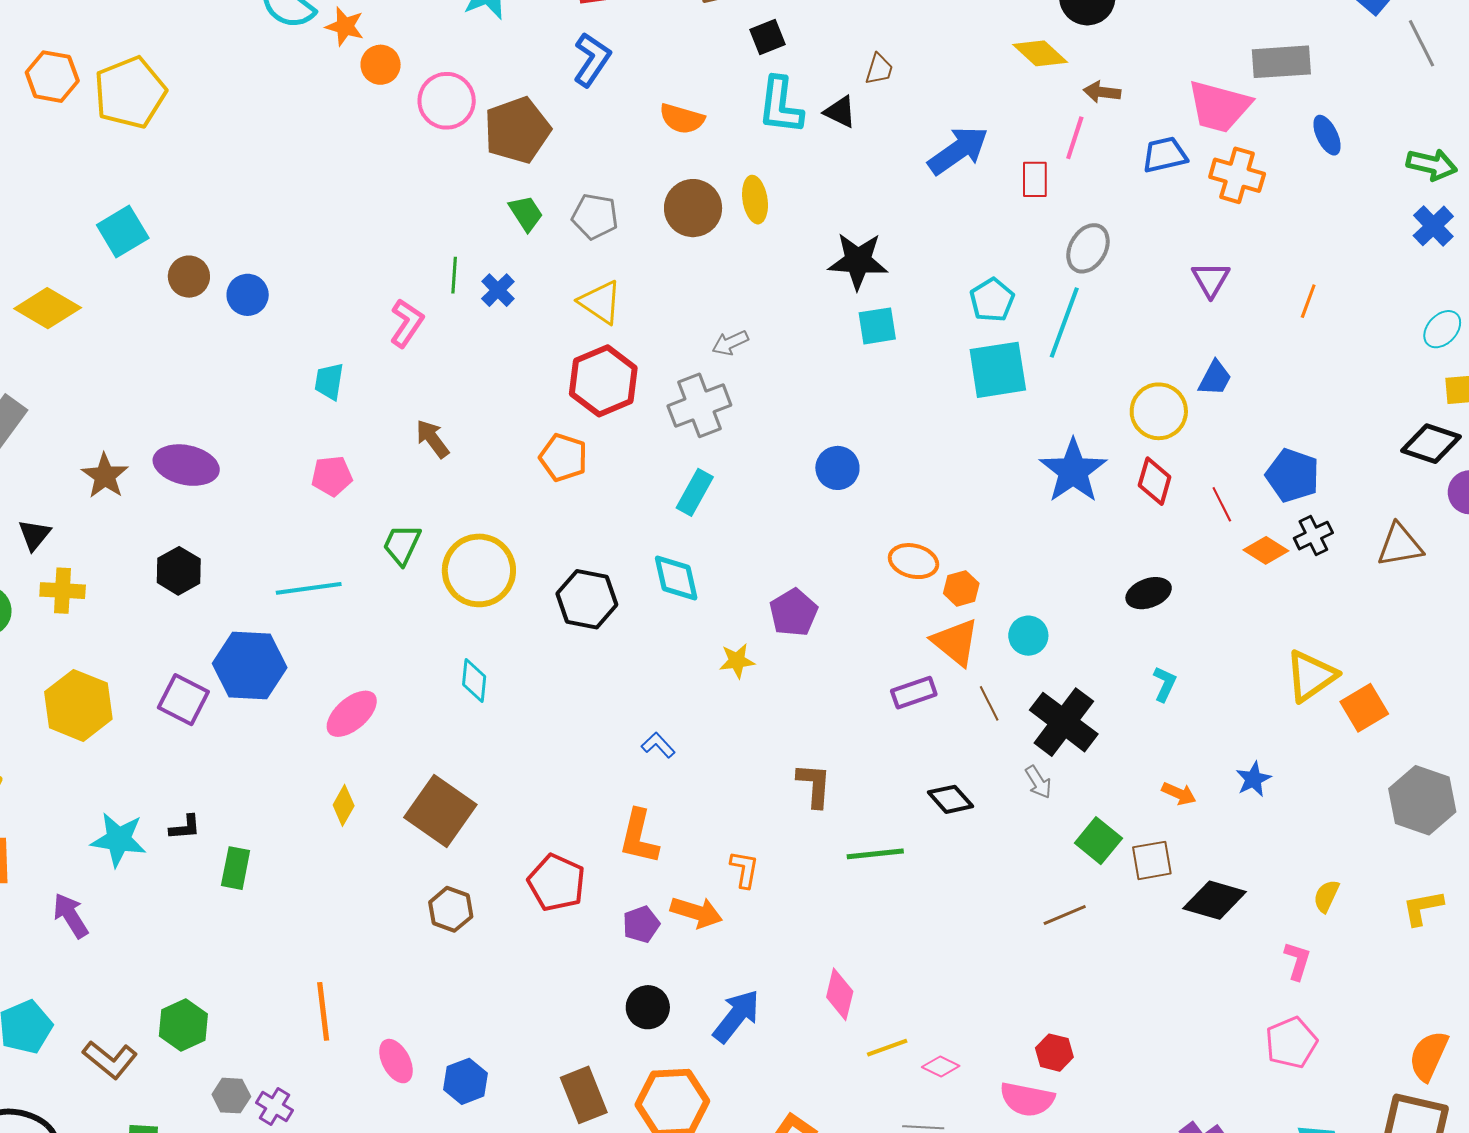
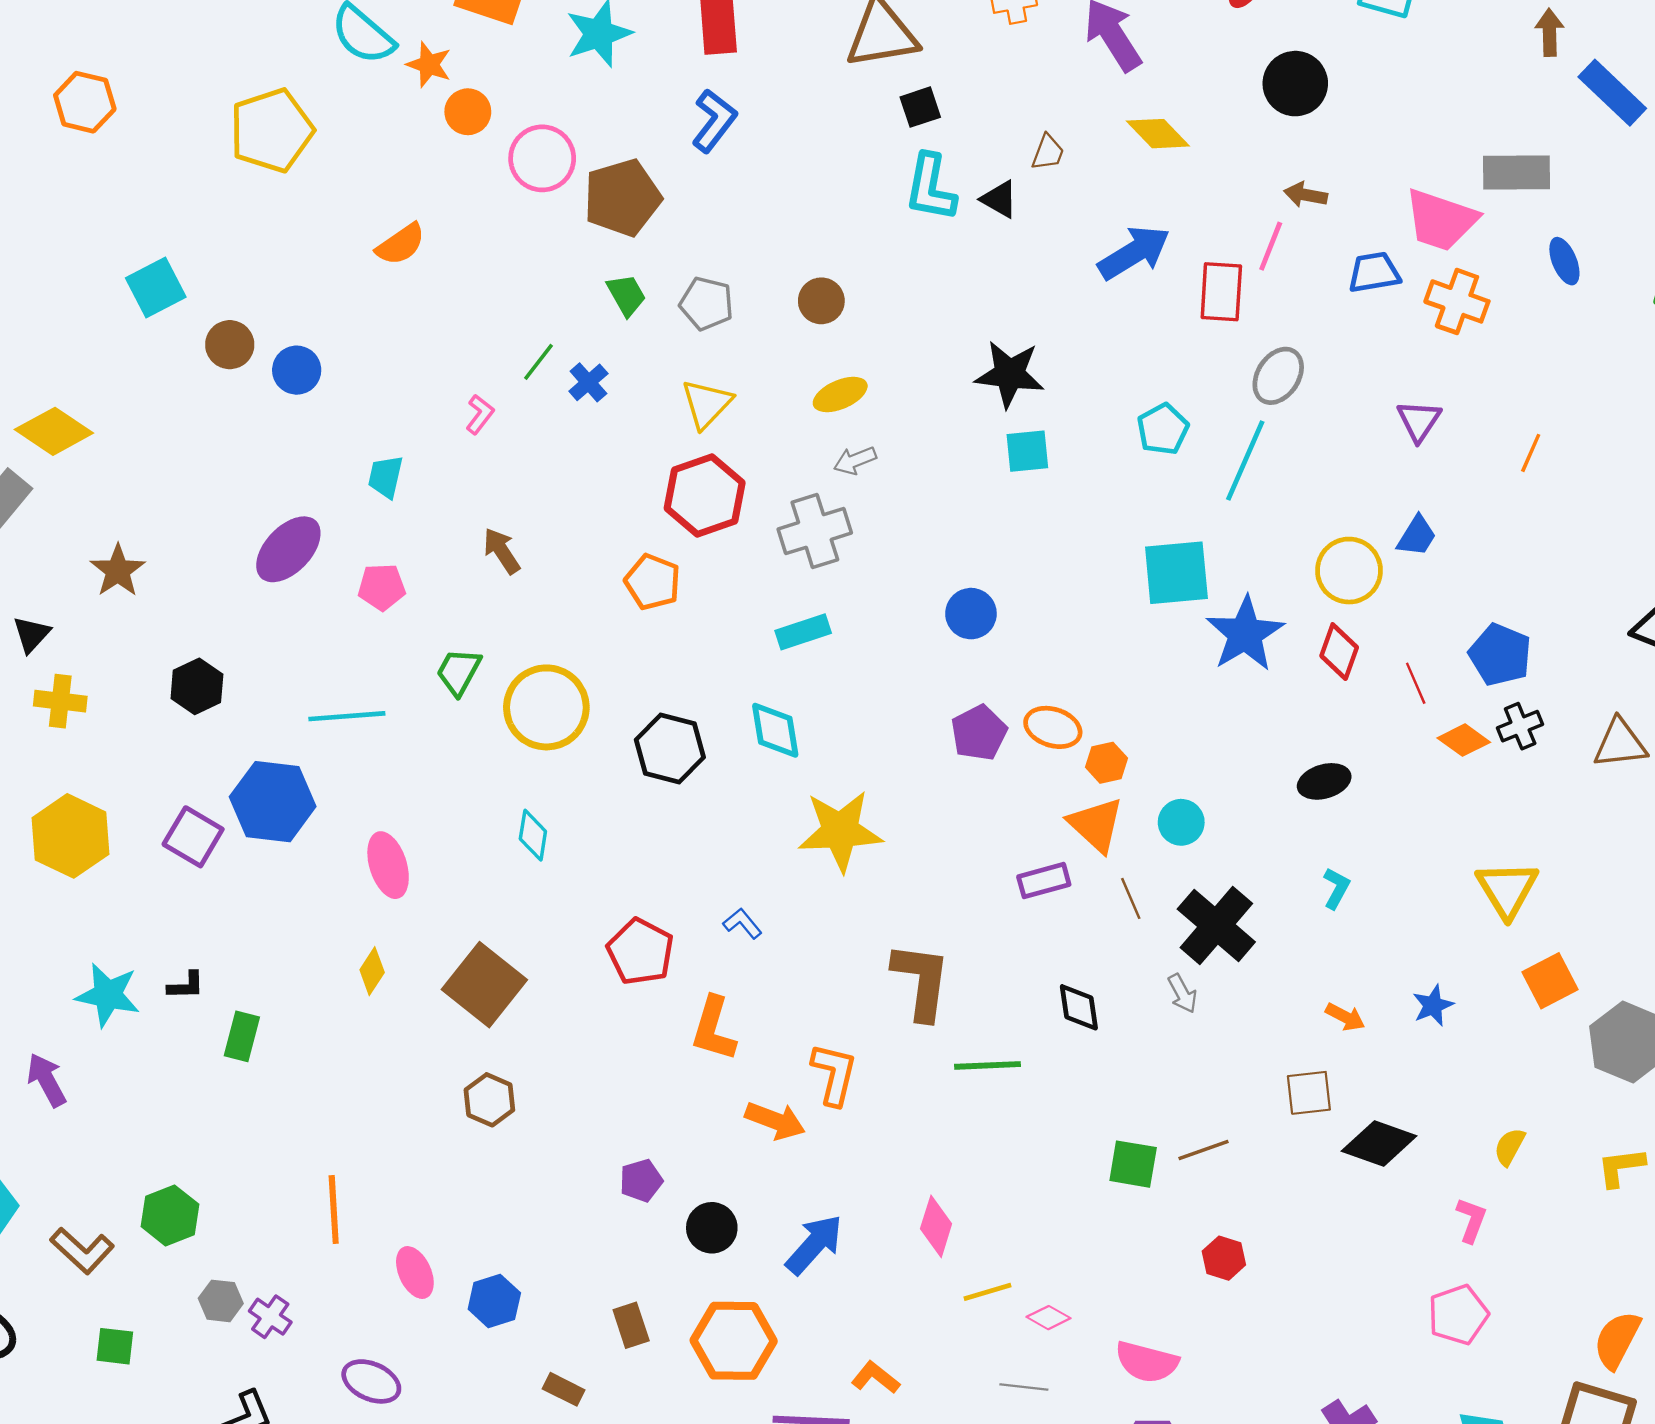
yellow diamond: (1040, 53) -> (1158, 134), moved
yellow pentagon: (130, 93) -> (272, 130), moved
orange semicircle: (682, 119) -> (401, 244), moved, turned -54
red rectangle: (1035, 179) -> (1221, 292), size x1.4
yellow ellipse: (755, 200) -> (840, 395), moved, turned 72
brown circle: (693, 208) -> (821, 301), size x0.7
green line: (454, 275) -> (538, 362), turned 30
yellow triangle: (600, 302) -> (707, 404), turned 36
yellow diamond: (48, 308) -> (54, 431), moved
pink L-shape: (407, 323) -> (480, 414), size x0.7
cyan square: (998, 370) -> (1176, 573), moved
purple ellipse: (186, 465) -> (288, 549), moved, turned -62
cyan rectangle: (695, 492) -> (803, 632), turned 39
purple pentagon: (793, 613) -> (979, 733), moved
yellow star: (737, 661) -> (840, 831), size x2.0
yellow triangle: (1311, 676) -> (1507, 889), turned -30
orange square: (1364, 708) -> (1550, 981), moved
pink ellipse: (352, 714) -> (388, 865), turned -70
brown L-shape: (814, 785) -> (921, 981), size x1.5
black diamond: (950, 799) -> (1079, 1007), turned 30
green square: (1098, 841) -> (1133, 1164), moved, turned -33
orange L-shape: (744, 869) -> (834, 1074), size x1.4
red pentagon: (557, 883) -> (640, 952), moved
purple pentagon: (641, 924) -> (641, 1181), moved
red hexagon: (1054, 1053) -> (1224, 1258), moved
brown rectangle: (584, 1095) -> (631, 1325), size x0.7

